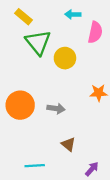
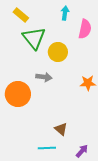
cyan arrow: (73, 14) -> (65, 13), turned 96
gray arrow: (56, 108) -> (44, 77), moved
cyan line: (35, 166) -> (47, 148), moved

